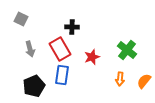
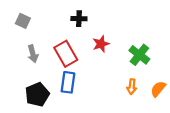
black cross: (72, 27) -> (79, 19), moved
red star: (92, 57) -> (101, 44), moved

